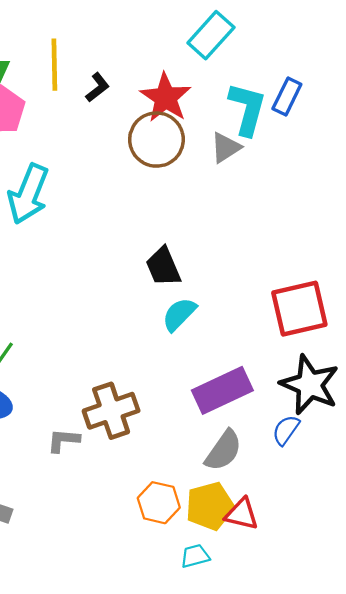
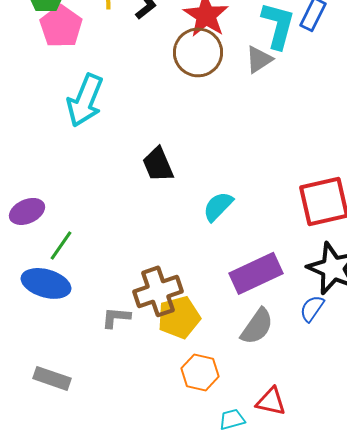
black trapezoid: (163, 267) -> (158, 164), moved
yellow pentagon: (210, 506) -> (179, 317), moved
red triangle: (242, 514) -> (271, 401), moved

